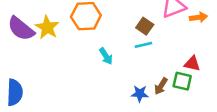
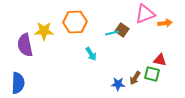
yellow star: (47, 27) -> (44, 31), turned -30
purple semicircle: (21, 29) -> (25, 45), moved, turned 40
cyan line: (143, 45) -> (112, 33), moved

